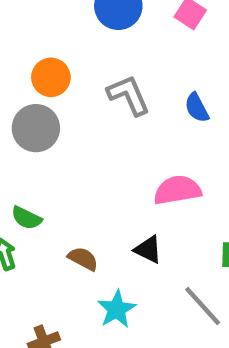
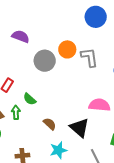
orange circle: (51, 77) -> (67, 49), moved
black triangle: (148, 250) -> (79, 128), size x1.5

